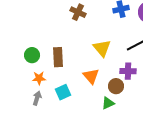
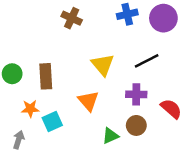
orange star: (39, 78) -> (30, 109), moved
brown circle: (116, 86) -> (136, 125), moved
gray arrow: (37, 98) -> (19, 140), moved

